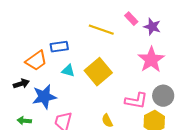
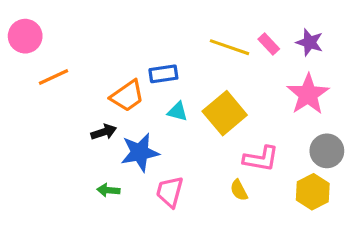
pink rectangle: (131, 19) -> (269, 44), moved
pink L-shape: (136, 101) -> (261, 159), moved

